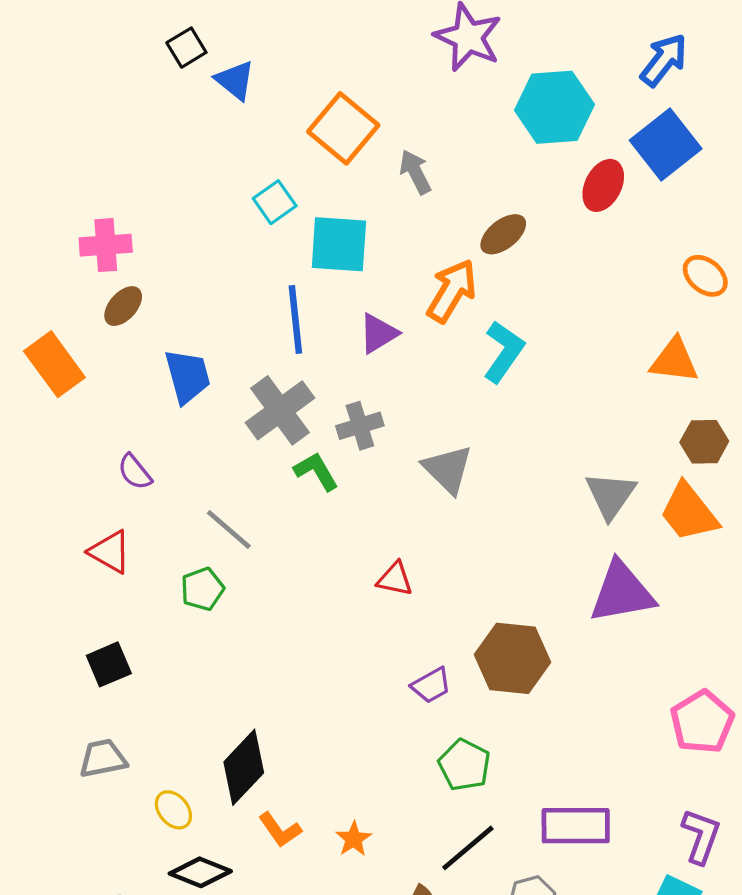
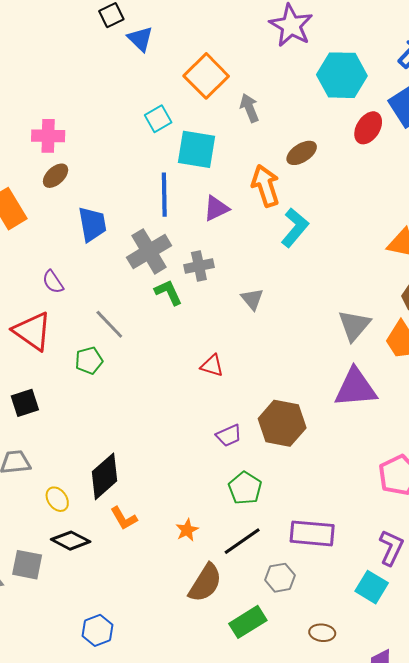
orange arrow: (452, 291) -> (265, 186), turned -54
gray triangle: (448, 469) -> (252, 299), size x0.7
red triangle: (110, 552) -> (32, 331), size x1.4
orange star: (354, 839) -> (187, 530), moved

